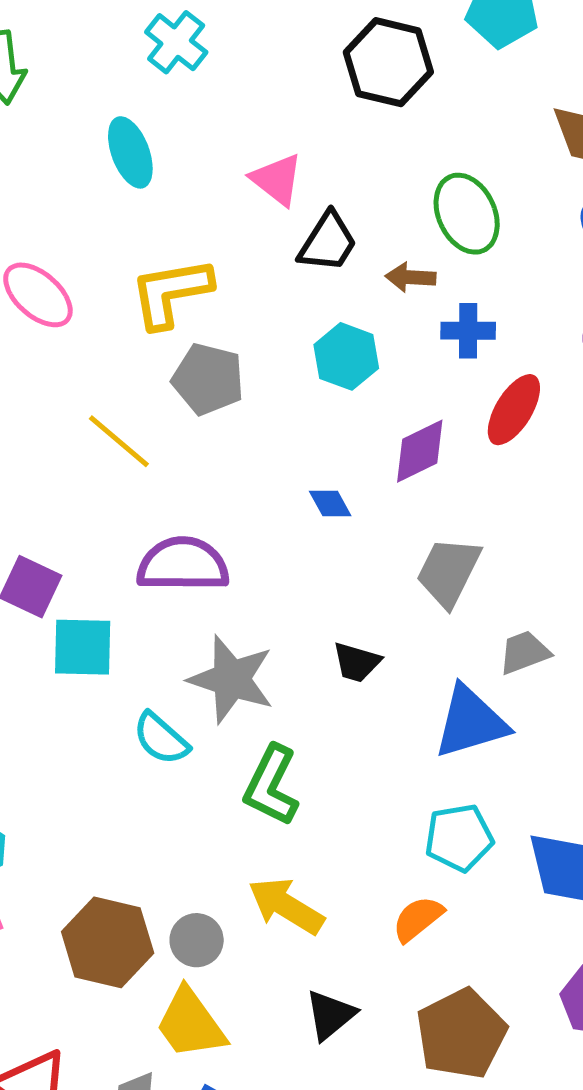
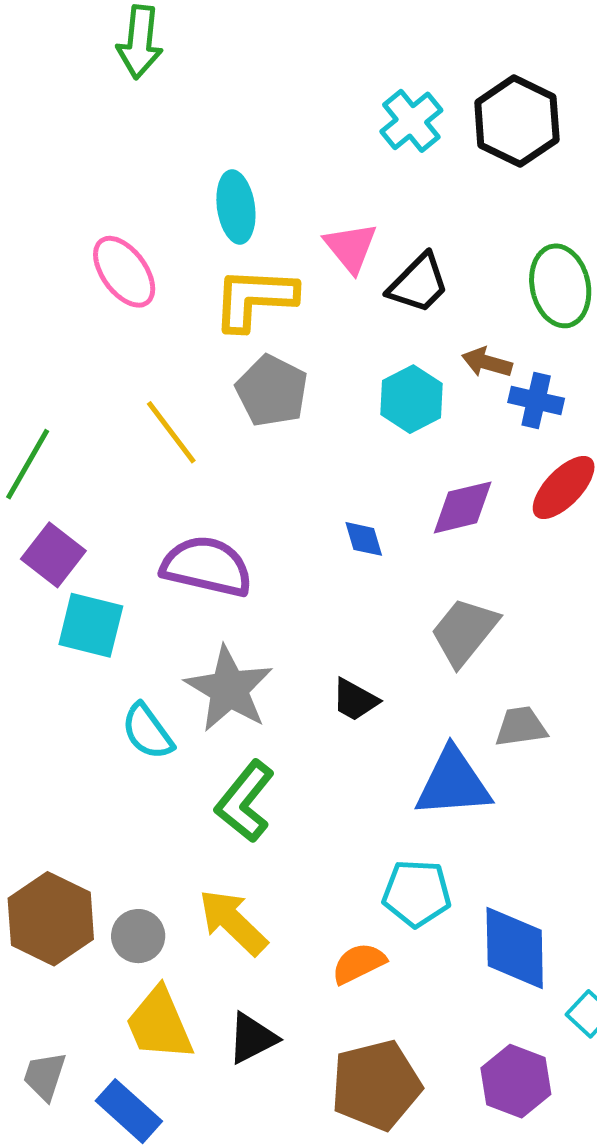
cyan cross: (176, 42) -> (411, 121), moved
cyan ellipse: (130, 152) -> (236, 207), moved
pink triangle: (277, 180) -> (351, 247), moved
brown arrow: (411, 277) -> (487, 362), moved
yellow trapezoid: (190, 1024) -> (159, 1024), moved

